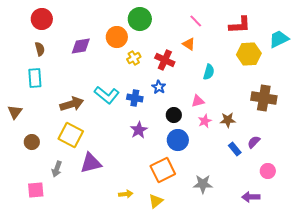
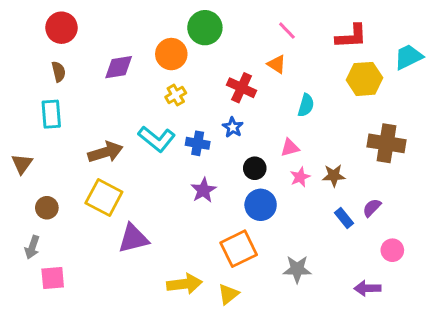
yellow cross: (134, 58) -> (176, 95), moved
gray arrow: (57, 169) -> (32, 247), moved
yellow arrow: (126, 194) -> (184, 284), size x1.6

